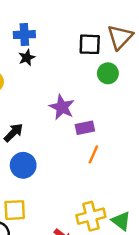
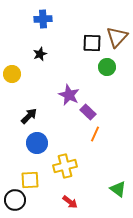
blue cross: (24, 35) -> (43, 19), moved
purple rectangle: (85, 128) -> (88, 112), turned 56
yellow cross: (91, 216) -> (65, 166), moved

